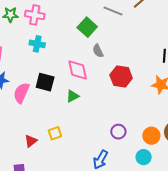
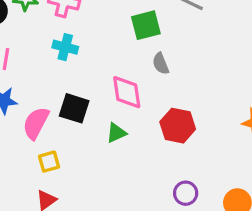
green square: (87, 27) -> (146, 25), turned 30
red hexagon: (121, 77) -> (178, 126), moved
yellow square: (55, 133) -> (49, 162), moved

